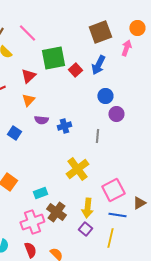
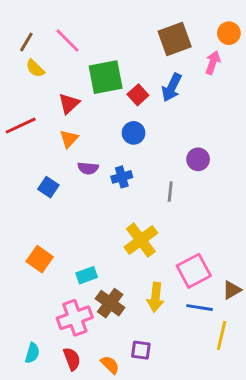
blue circle: (105, 96) -> (134, 133), moved
purple square: (85, 229) -> (141, 350), moved, turned -32
yellow line: (110, 238) -> (222, 335), moved

